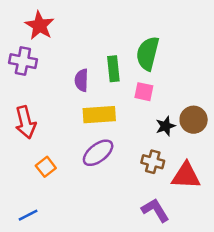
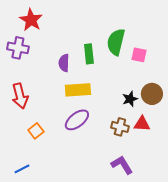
pink square: (144, 92) -> (139, 55), moved
red triangle: (186, 176) -> (142, 124), moved, size x0.7

